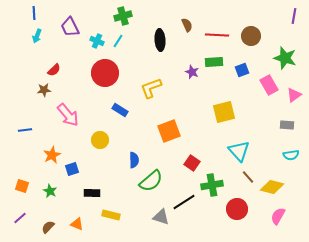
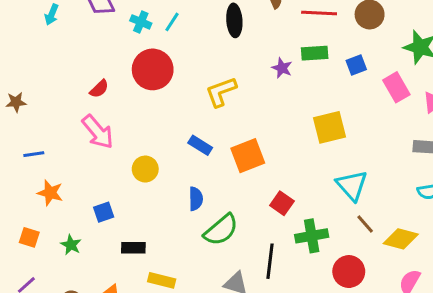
red semicircle: (54, 70) -> (99, 89), moved
brown star: (44, 90) -> (16, 102), moved
blue rectangle: (120, 110) -> (200, 145), moved
orange star: (52, 155) -> (50, 193), moved, turned -30
black line: (184, 202) -> (270, 261), turned -50

